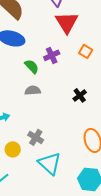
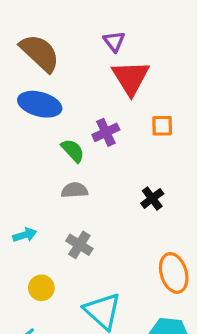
orange square: (86, 51) -> (162, 126), turned -32
gray cross: (36, 137) -> (79, 245), moved

